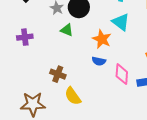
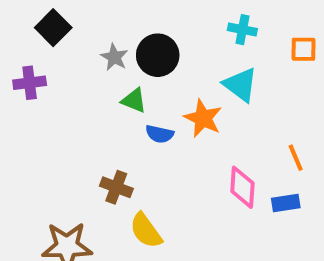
purple cross: (25, 37) -> (30, 83), moved
blue semicircle: (99, 61) -> (160, 134), moved

